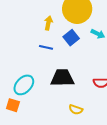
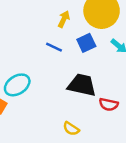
black trapezoid: (62, 78) -> (82, 85), moved

